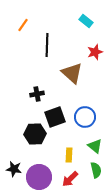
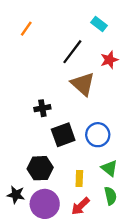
black line: (47, 45) -> (72, 52), moved, turned 35
black hexagon: (35, 134) -> (40, 168), moved

